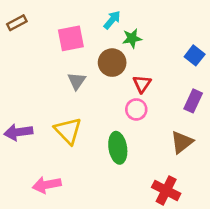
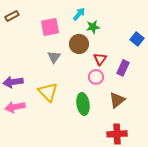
purple rectangle: (193, 101) -> (123, 68), moved
purple arrow: (18, 132) -> (13, 82), moved
brown triangle: (182, 142) -> (117, 100), moved
pink arrow: (47, 185) -> (15, 107), moved
red cross: (166, 190) -> (117, 134), turned -30

